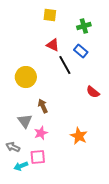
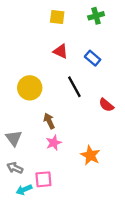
green cross: (84, 26) -> (96, 16), moved
black line: (65, 65) -> (74, 87), moved
gray triangle: (25, 121) -> (14, 138), moved
pink star: (41, 133) -> (54, 143), moved

